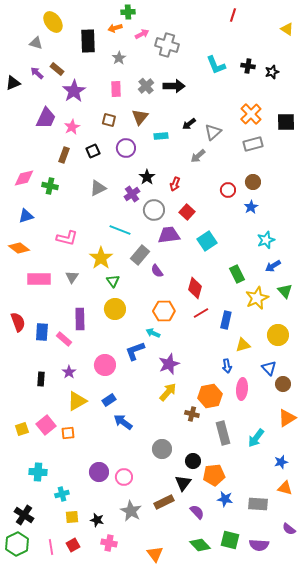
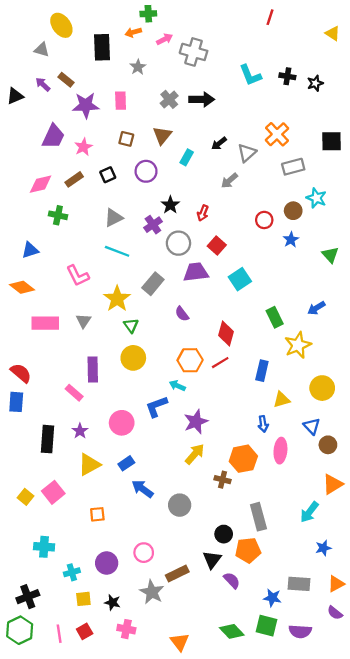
pink rectangle: (116, 89) -> (121, 101), moved
purple star: (74, 91) -> (86, 105), turned 30
orange cross: (251, 114) -> (277, 134), moved
cyan rectangle: (161, 136) -> (187, 157), turned -56
brown rectangle: (64, 155) -> (74, 179), turned 35
pink diamond: (24, 178) -> (41, 184), moved
cyan line: (120, 230) -> (117, 251), moved
pink L-shape: (67, 238) -> (78, 276), turned 50
cyan star: (266, 240) -> (316, 198), moved, turned -30
gray rectangle: (140, 255) -> (153, 284), moved
green triangle: (285, 291) -> (330, 255), moved
red line: (201, 313) -> (220, 363), moved
red semicircle: (18, 322) -> (21, 373), turned -30
blue rectangle: (42, 332) -> (16, 402), moved
black rectangle: (41, 379) -> (48, 439), size x1.6
yellow square: (22, 429) -> (25, 497), turned -32
orange square: (68, 433) -> (97, 514), moved
gray rectangle: (223, 433) -> (258, 517), moved
cyan arrow: (256, 438) -> (309, 512), moved
gray circle: (162, 449) -> (180, 505), moved
blue star: (281, 462) -> (323, 548), moved
purple circle: (99, 472) -> (107, 563), moved
orange triangle: (285, 488) -> (336, 584), moved, turned -42
blue star: (225, 499) -> (272, 598), moved
brown rectangle: (164, 502) -> (177, 573), moved
purple semicircle: (197, 512) -> (232, 580), moved
black cross: (24, 515) -> (28, 597), turned 36

